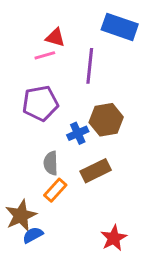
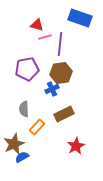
pink line: (45, 55) -> (45, 37), moved
brown hexagon: (106, 120) -> (61, 73), moved
gray semicircle: (51, 163) -> (24, 109), moved
red star: (114, 238) -> (76, 146), moved

